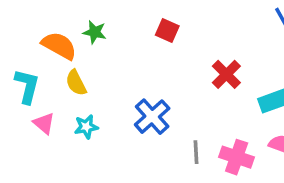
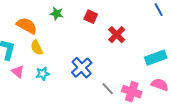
green star: (95, 32) -> (57, 14), moved
red cross: (226, 74) -> (117, 35), moved
gray line: (196, 152) -> (108, 89), turned -40

